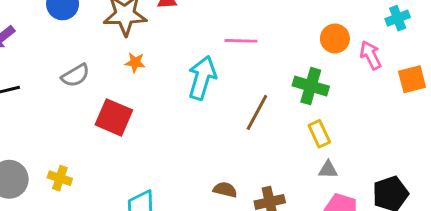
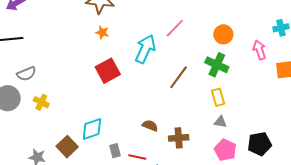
orange circle: (335, 39) -> (223, 34), moved
pink line: (241, 41) -> (175, 28), turned -55
gray semicircle: (75, 75) -> (26, 74), moved
red square: (114, 117) -> (108, 71), moved, turned 30

